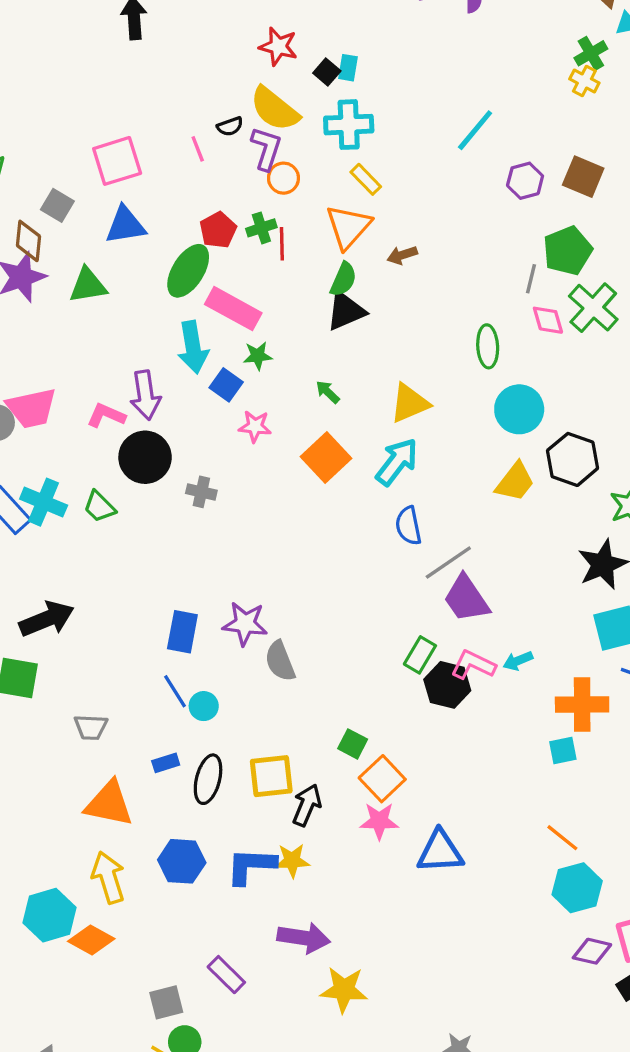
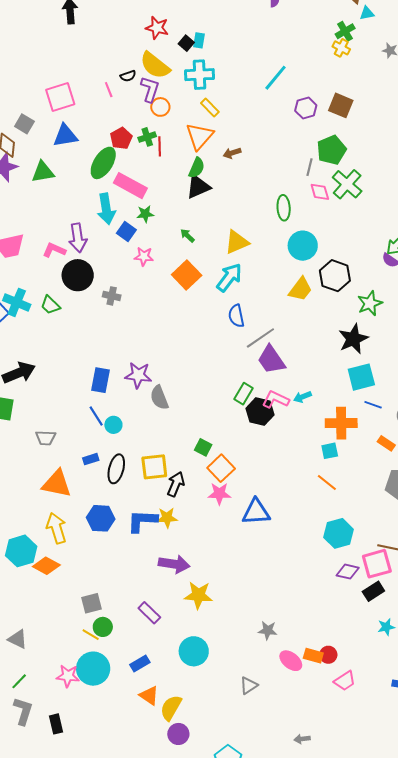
orange line: (562, 838) -> (327, 482), moved
purple rectangle: (226, 975) -> (149, 613), moved

